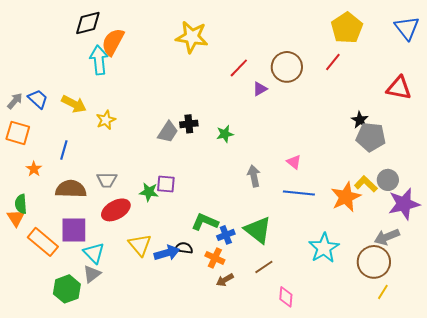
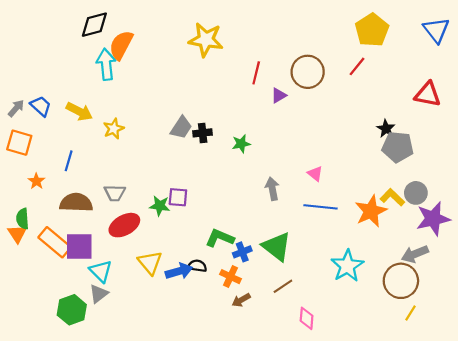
red line: (239, 68) -> (256, 73), turned -30
gray trapezoid: (168, 132) -> (181, 128), moved
orange rectangle: (43, 242) -> (55, 242), moved

